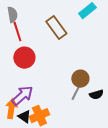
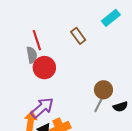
gray semicircle: (12, 15) -> (32, 55), moved
brown rectangle: (56, 28) -> (78, 36), size x0.7

